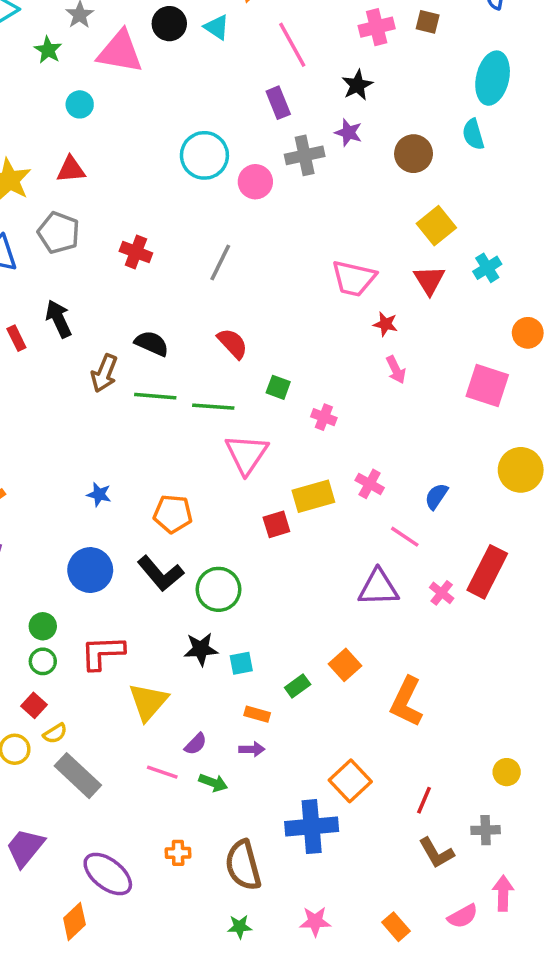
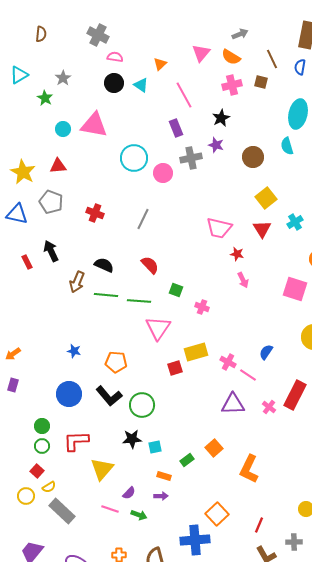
pink triangle: (120, 52) -> (94, 125), moved
pink cross: (370, 484) -> (228, 362), moved

